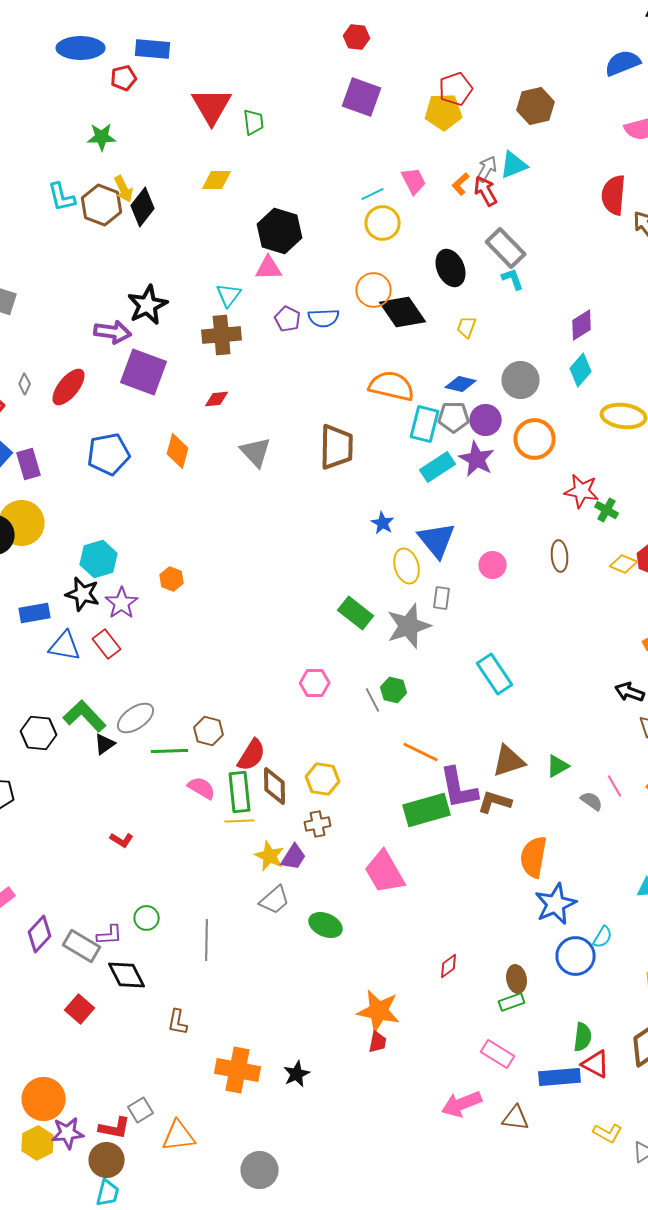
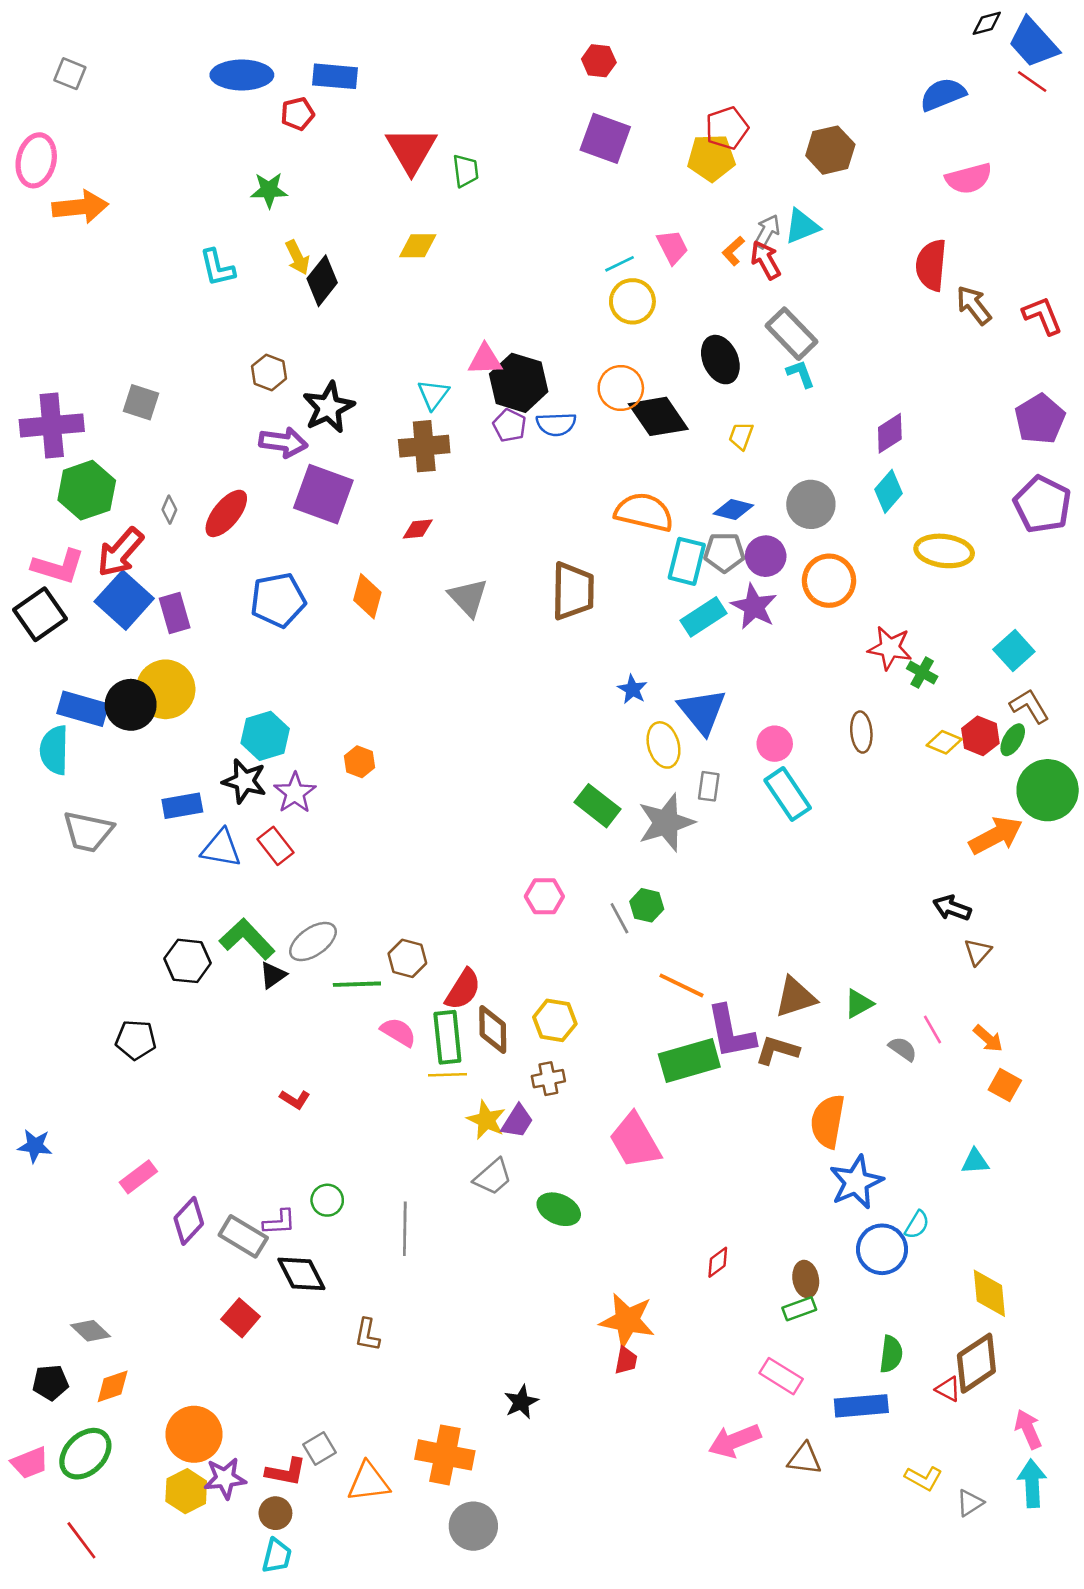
brown hexagon: (102, 205) -> (269, 372), moved, size x0.7
black hexagon: (280, 231) -> (519, 383), moved
cyan rectangle: (495, 674) -> (788, 794), moved
red triangle: (596, 1064) -> (948, 1389), moved, size x0.7
orange cross: (238, 1070) -> (445, 1455), moved
brown circle: (107, 1160) -> (275, 1513), size x0.7

